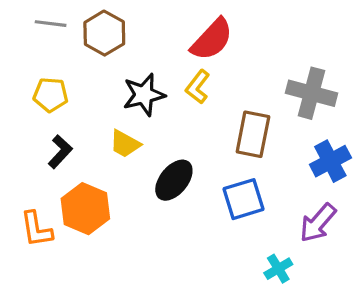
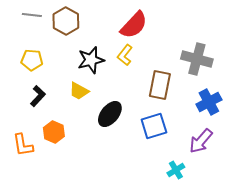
orange hexagon: (85, 209) -> (54, 132), size x0.7

